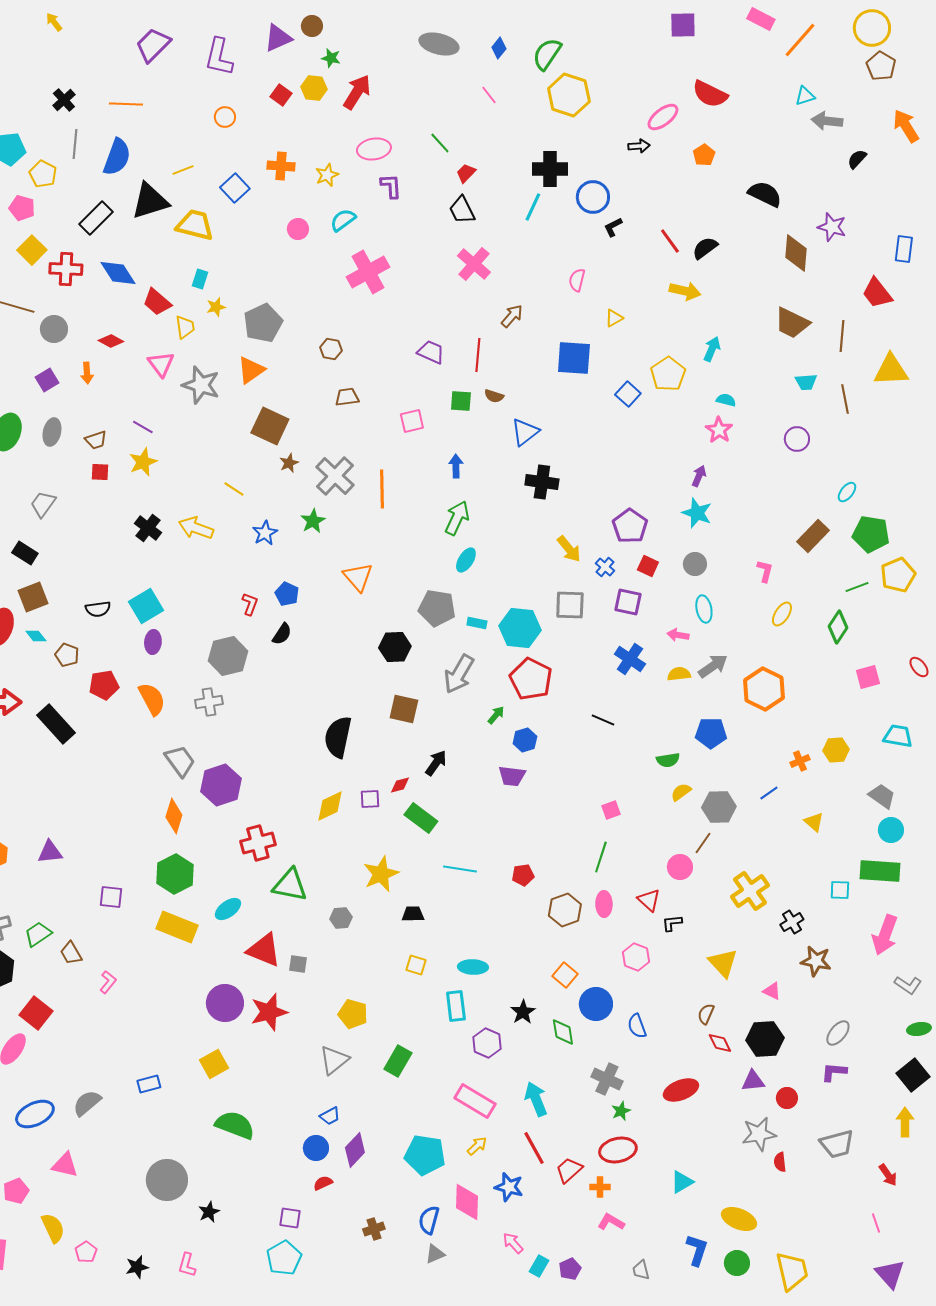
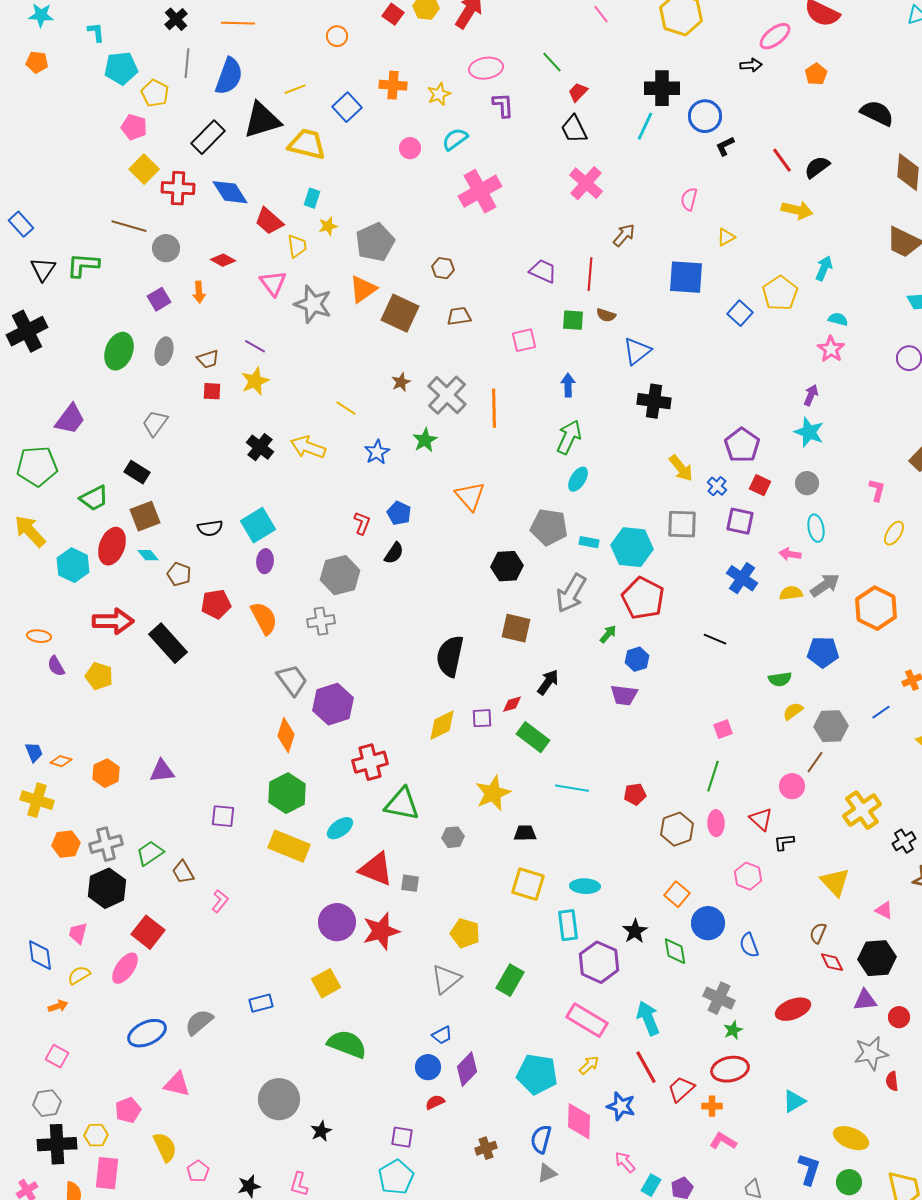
brown square: (270, 426) -> (400, 313), moved
yellow square: (416, 965) -> (528, 884), size x1.6
purple hexagon: (487, 1043) -> (599, 962), size x1.4

